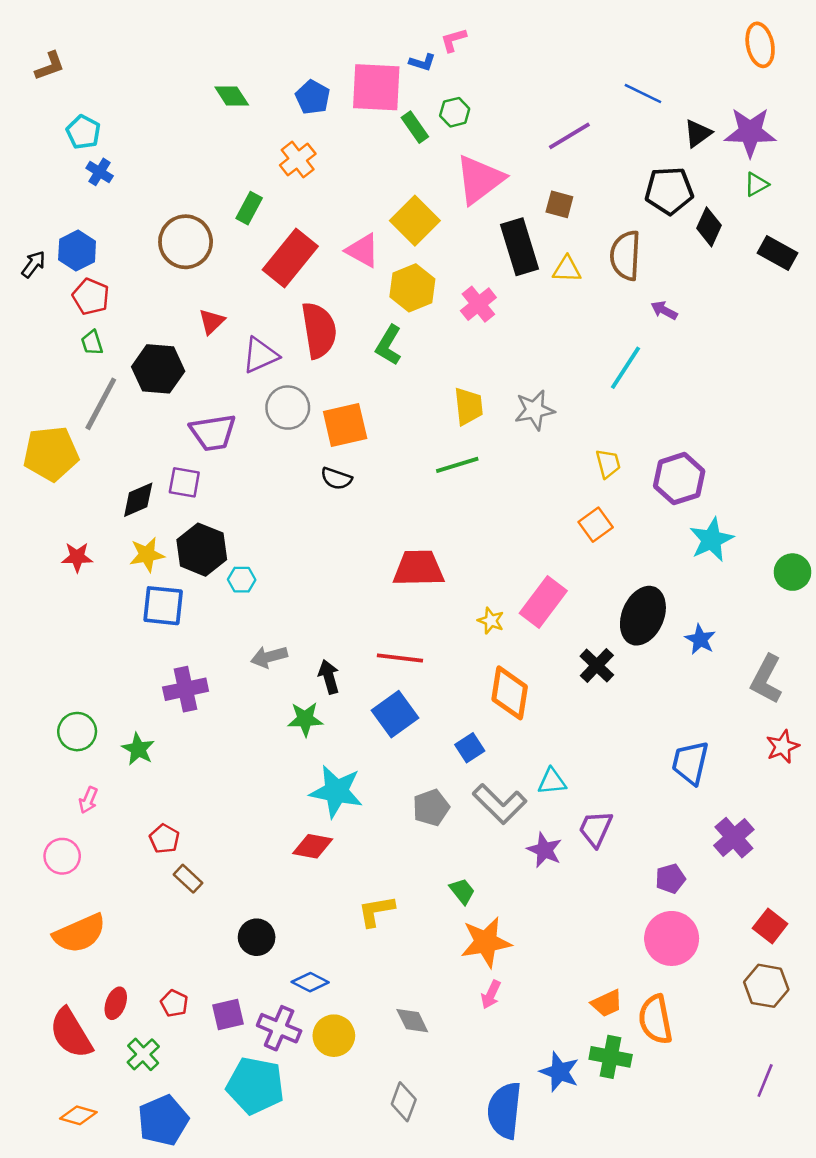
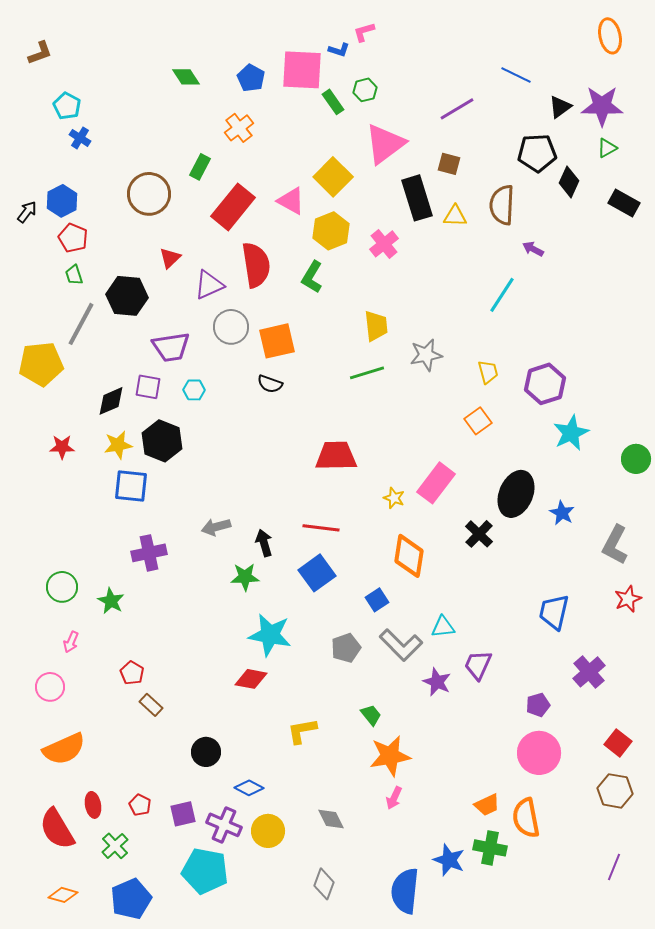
gray star: (534, 410) -> (426, 355), moved
cyan hexagon: (242, 580) -> (194, 390), moved
red ellipse: (116, 1003) -> (93, 805), turned -30

